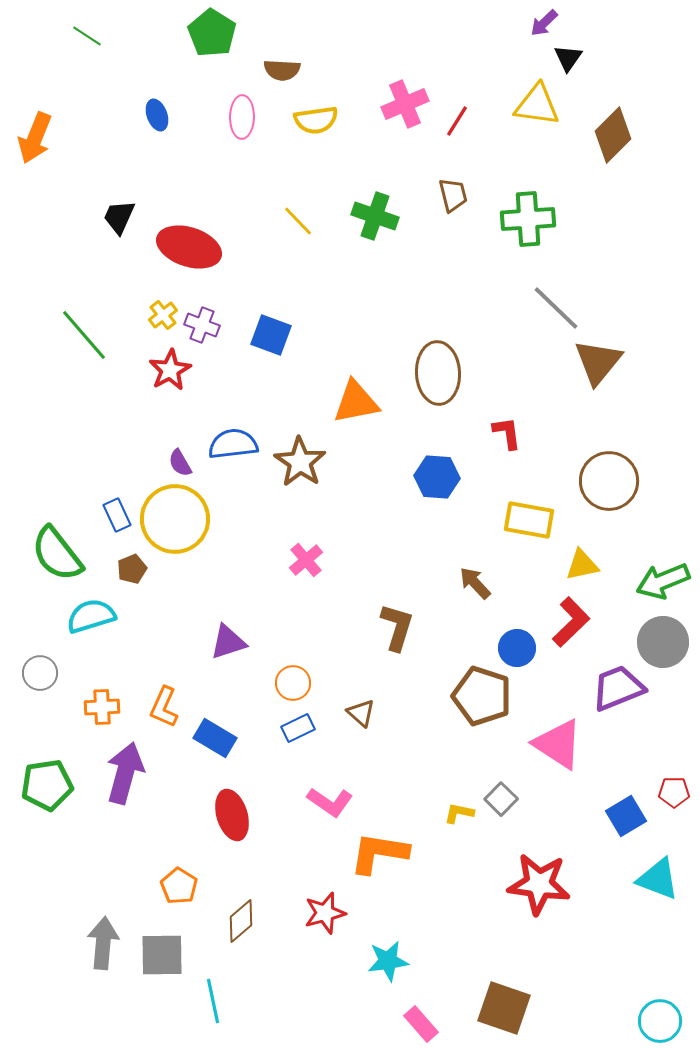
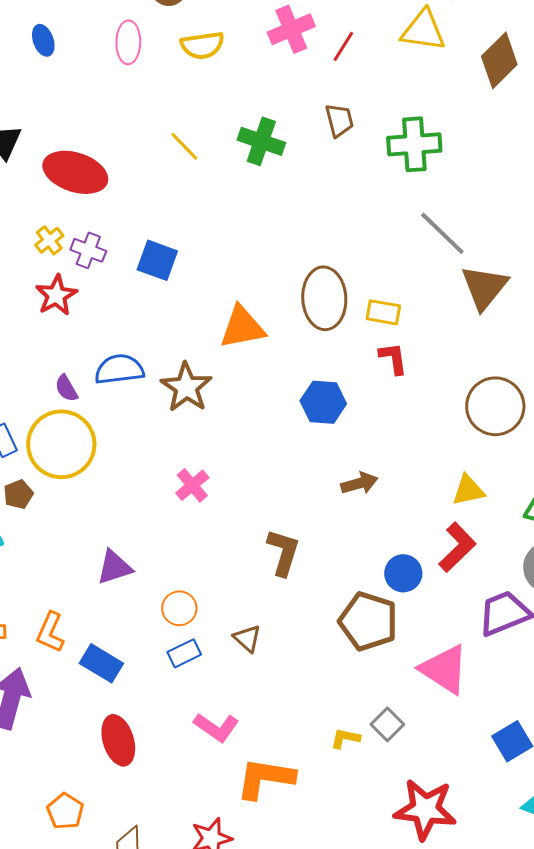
yellow rectangle: (529, 520) -> (383, 312), moved, size x0.7
brown arrow: (475, 583) -> (359, 483), moved, turned 117

